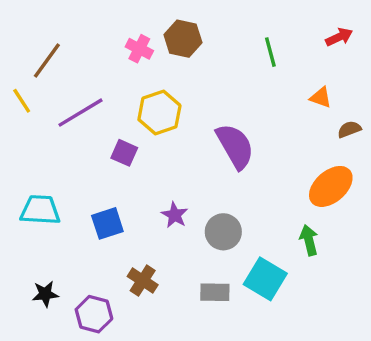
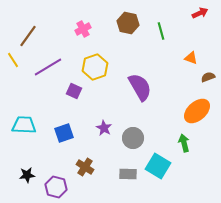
red arrow: (339, 37) -> (200, 13), moved
brown hexagon: (183, 39) -> (128, 23), moved
pink cross: (139, 49) -> (83, 29), turned 35

